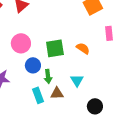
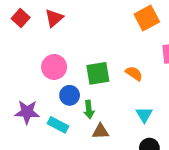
cyan triangle: (77, 80) -> (144, 115), moved
cyan rectangle: (38, 95) -> (58, 125), moved, turned -42

